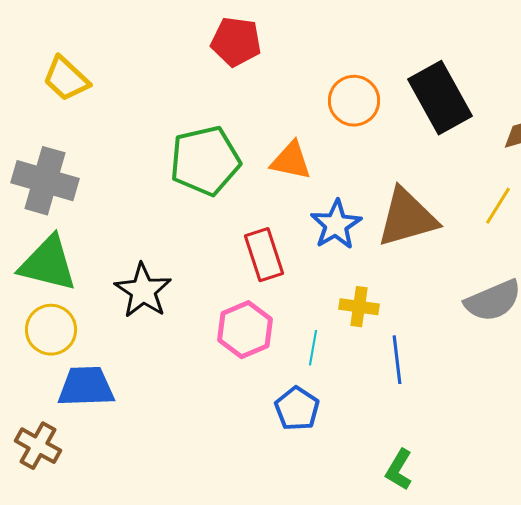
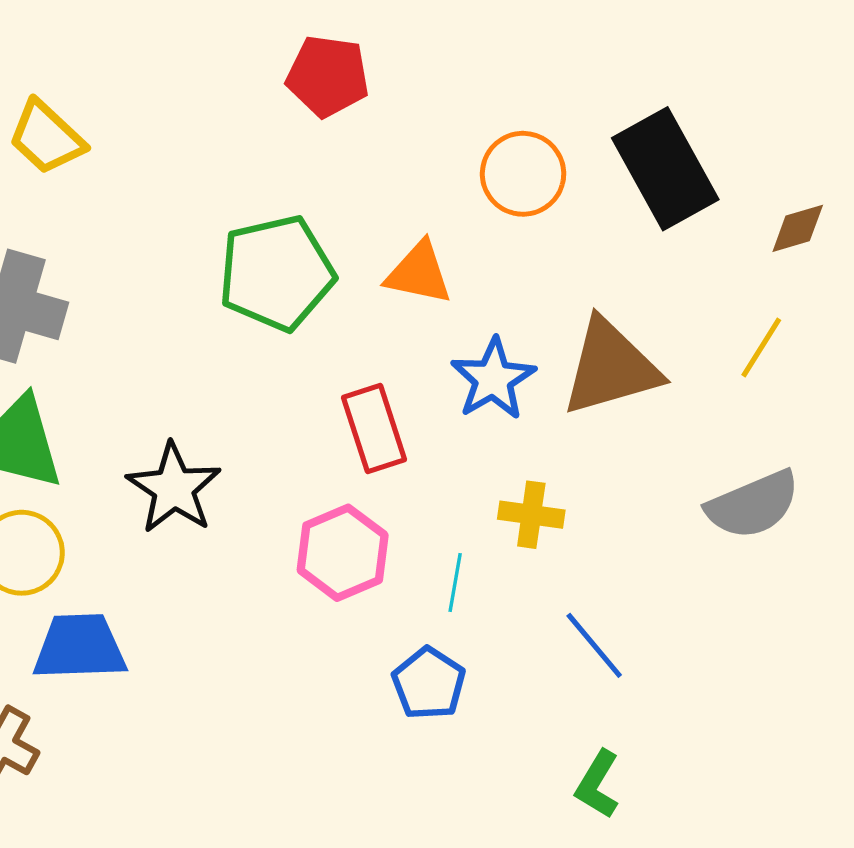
blue line: (397, 360) -> (594, 645), moved, turned -33

